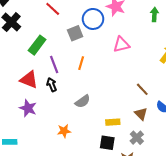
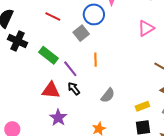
green rectangle: (37, 45) -> (49, 55), turned -72
pink triangle: (121, 45) -> (146, 28), moved
purple star: (28, 108) -> (58, 118), turned 30

